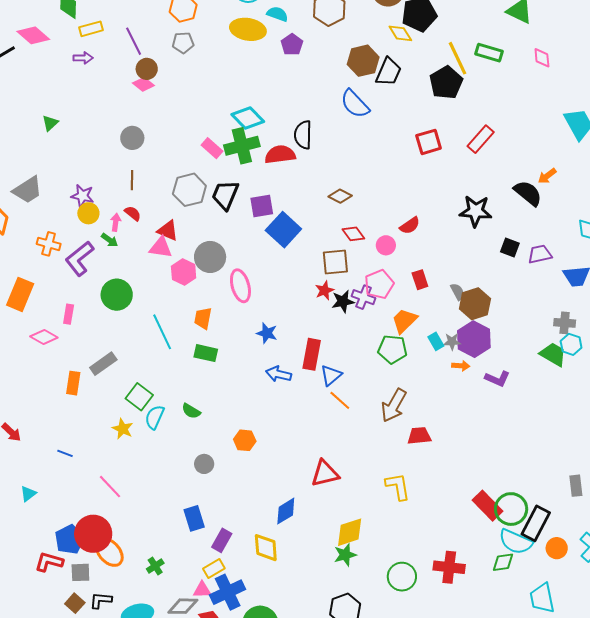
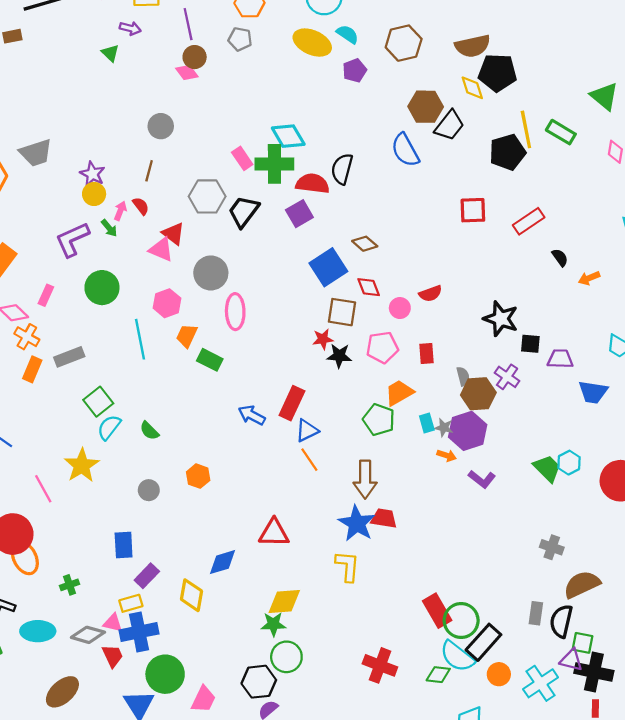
green triangle: (50, 123) -> (110, 53), moved, turned -48
black semicircle: (528, 193) -> (560, 258), moved, size x0.6
purple square: (262, 206) -> (299, 214), moved, turned -35
black star: (476, 211) -> (501, 319), moved
blue square: (283, 230) -> (328, 267), moved
orange cross: (49, 244) -> (27, 337), moved
black square: (510, 248) -> (530, 344), turned -30
pink hexagon: (184, 272) -> (167, 303), moved
purple cross: (363, 297) -> (507, 377), moved
gray cross: (565, 323) -> (552, 547), moved
blue star: (267, 333) -> (357, 523), moved, size x1.6
green rectangle: (206, 353) -> (210, 360), moved
brown arrow: (394, 405) -> (365, 479), turned -44
yellow star: (123, 429) -> (82, 465), moved, size x1.5
green circle: (402, 577) -> (286, 657), moved

